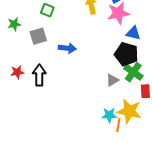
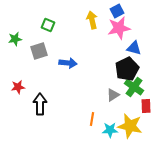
black pentagon: (126, 54) -> (127, 69), turned 30
black arrow: (39, 75) -> (40, 104), moved
orange line: (118, 125) -> (92, 119), moved

